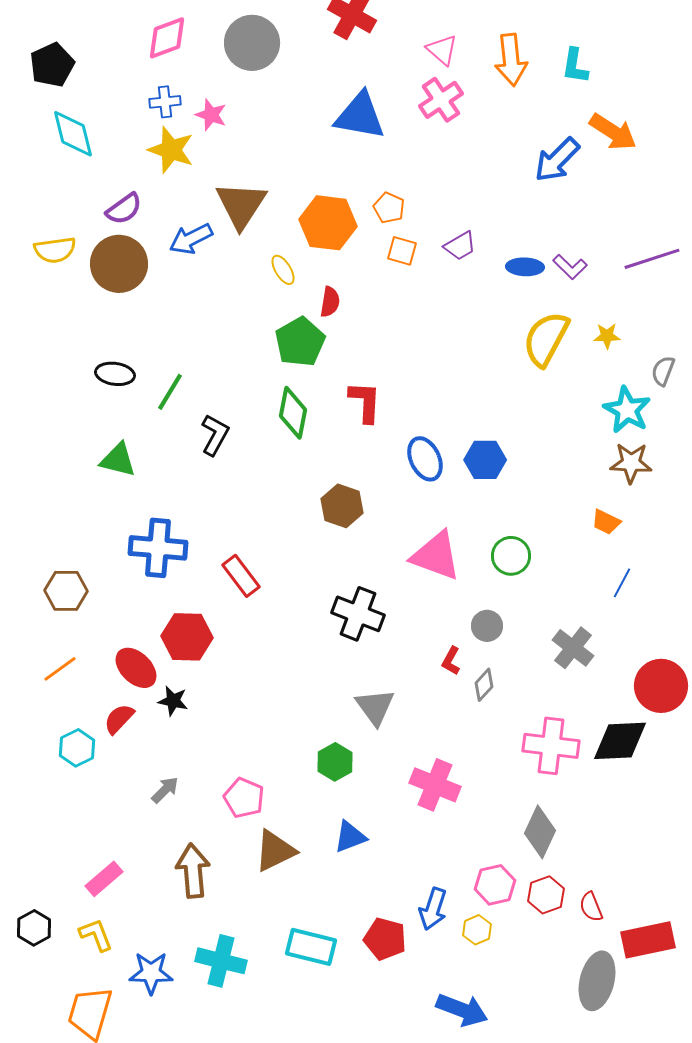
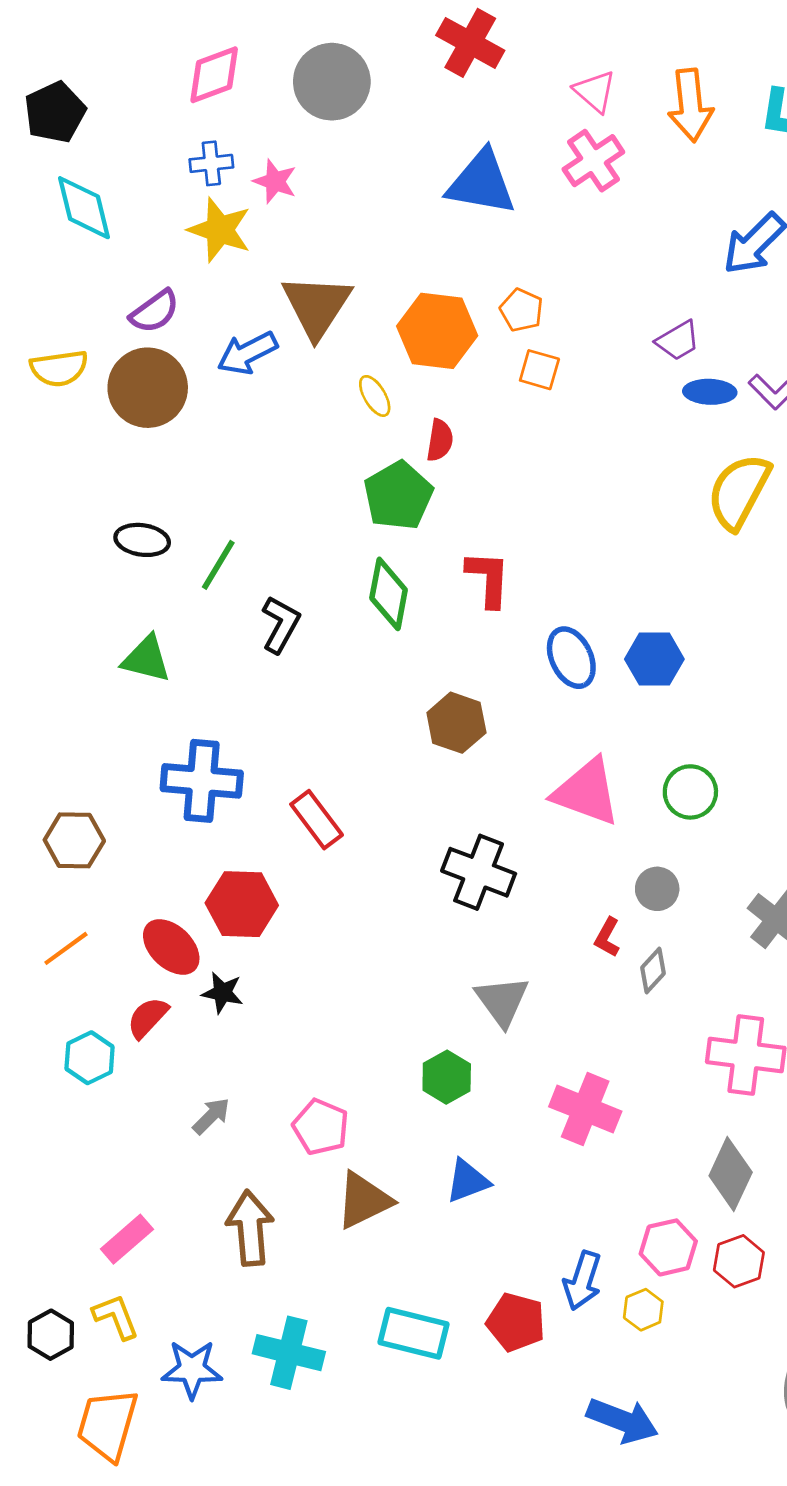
purple trapezoid: (460, 246) -> (678, 341), moved
black hexagon: (34, 928) -> (51, 1335), moved

